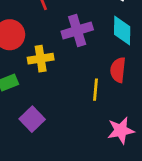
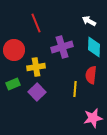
purple square: (32, 119) -> (37, 92), moved

